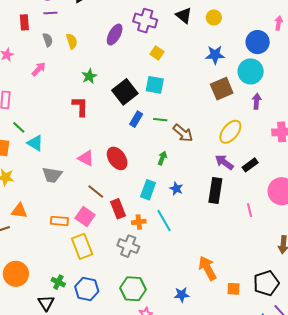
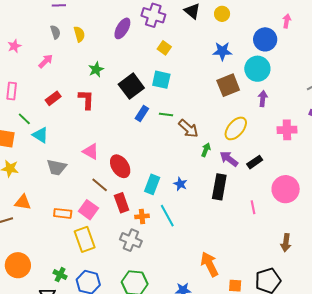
red rectangle: (24, 22) -> (53, 98), moved, turned 56
red ellipse: (117, 158) -> (120, 166), moved
green arrow: (162, 158) -> (206, 150), moved

